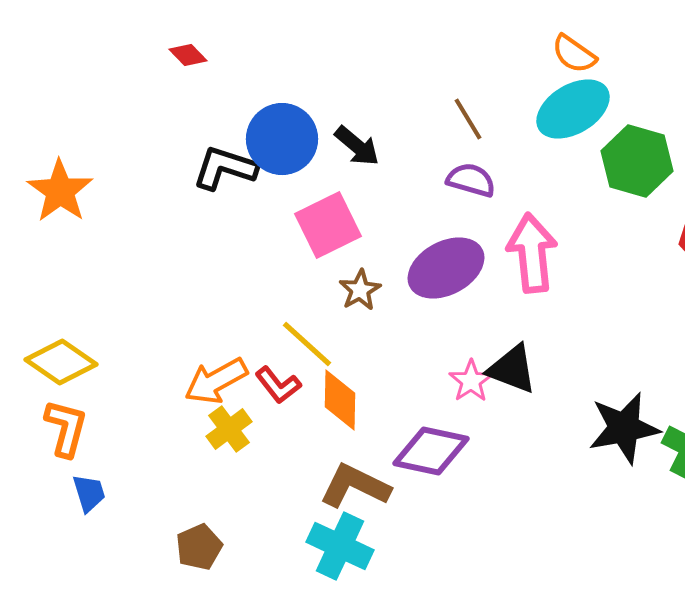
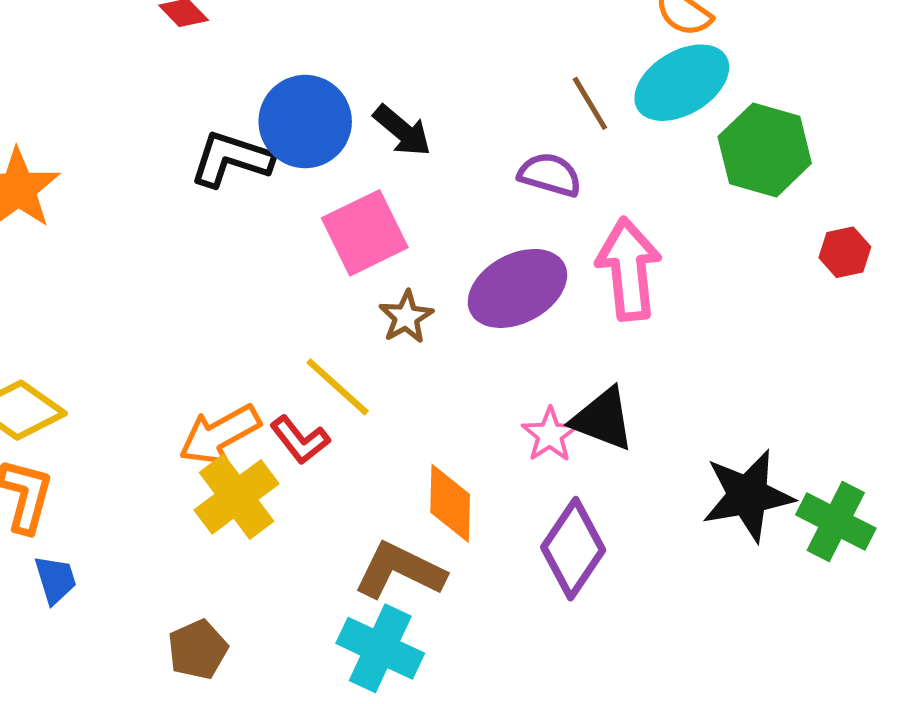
brown line: (468, 119) -> (590, 103), moved
orange diamond: (340, 400) -> (450, 503), moved
yellow cross: (229, 429) -> (237, 497), size x1.4
purple diamond: (431, 451) -> (573, 549), moved, turned -68

